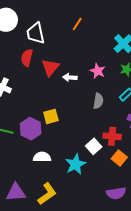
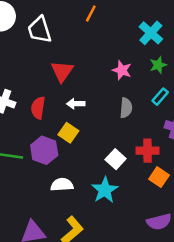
red semicircle: (27, 58) -> (38, 108), moved
white arrow: (70, 77) -> (76, 104), moved
yellow square: (51, 116) -> (68, 133), turned -35
white square: (94, 146) -> (116, 159), moved

